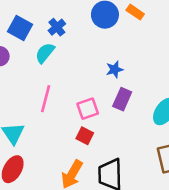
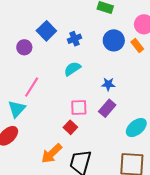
cyan semicircle: (45, 53) -> (72, 69), moved
pink line: (46, 99) -> (32, 87), moved

